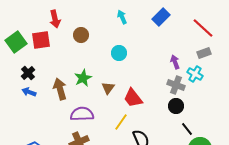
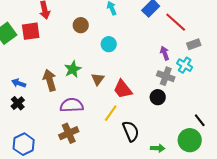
red line: (203, 28) -> (176, 22), moved
brown circle: (81, 35) -> (81, 25), moved
black cross: (28, 73) -> (18, 103), moved
black circle: (176, 106) -> (158, 97), moved
black line: (187, 129) -> (200, 120), moved

